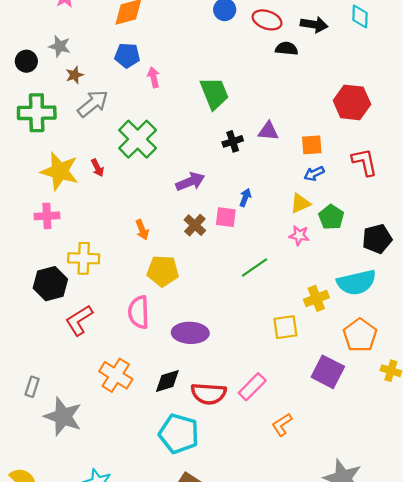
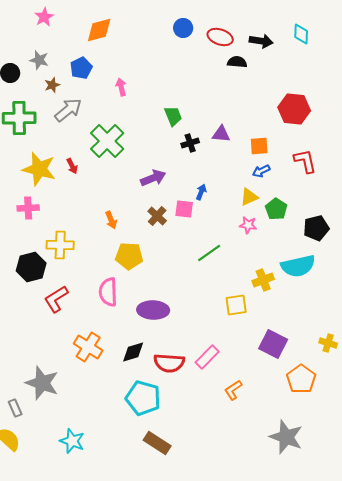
blue pentagon: (127, 55) -> (81, 68), moved, turned -30
green trapezoid: (214, 93) -> (173, 116), moved, size x0.7
orange pentagon: (360, 335) -> (301, 379), moved
gray rectangle: (32, 387) -> (15, 408), moved, turned -42

